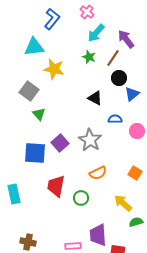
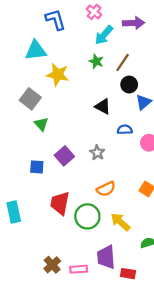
blue L-shape: (52, 19) -> (56, 20), turned -55
purple arrow: (126, 39) -> (134, 23), moved, turned 126
gray star: (90, 140) -> (97, 153), size x0.6
blue square: (35, 153) -> (37, 167), size x0.6
green circle: (81, 198) -> (87, 216), size x1.5
yellow arrow: (123, 203) -> (120, 222), moved
brown cross: (28, 242) -> (52, 265), moved, turned 35

